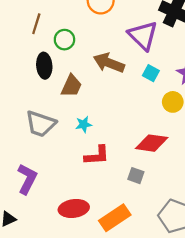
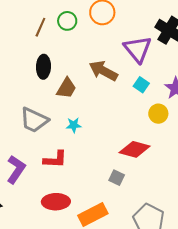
green circle: (64, 40) -> (67, 21), moved
red L-shape: (97, 155) -> (55, 159), moved

